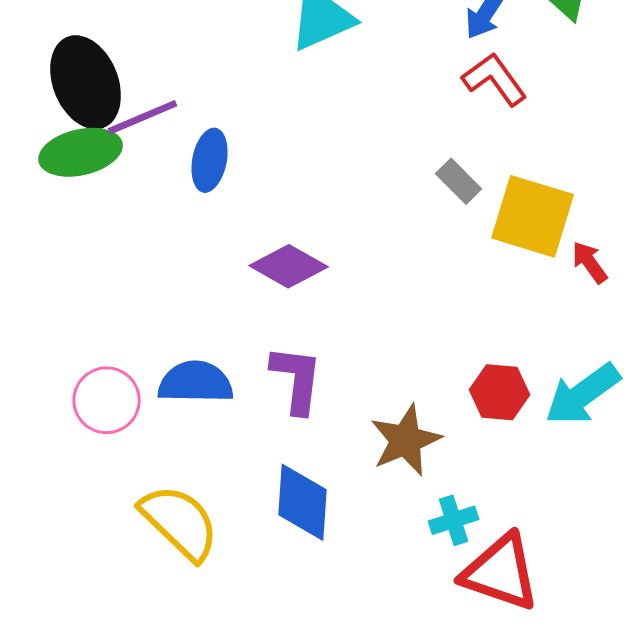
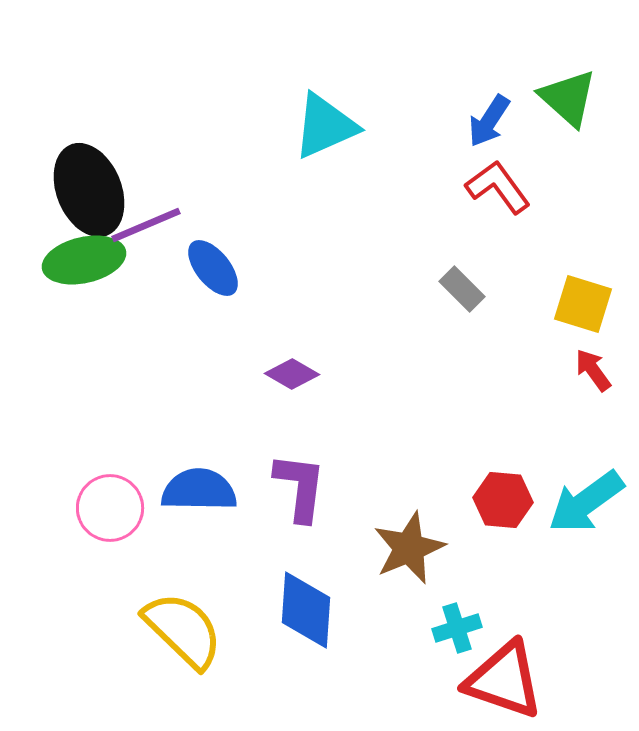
blue ellipse: (210, 160) -> (213, 268), turned -50
yellow square: (533, 216) -> (583, 304), moved, size x0.7
purple diamond: (289, 266) -> (292, 374), size x0.7

